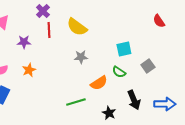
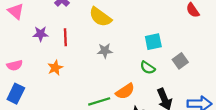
red line: (49, 30) -> (65, 37), moved
orange star: (29, 70) -> (55, 68), moved
orange semicircle: (99, 83) -> (125, 91), moved

